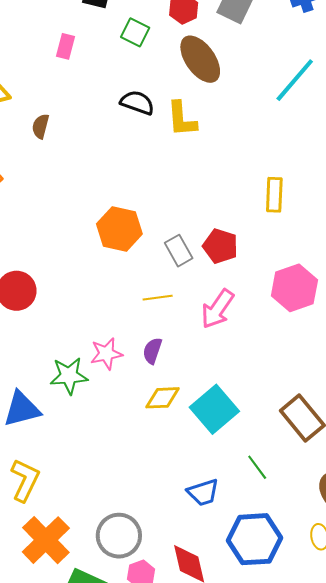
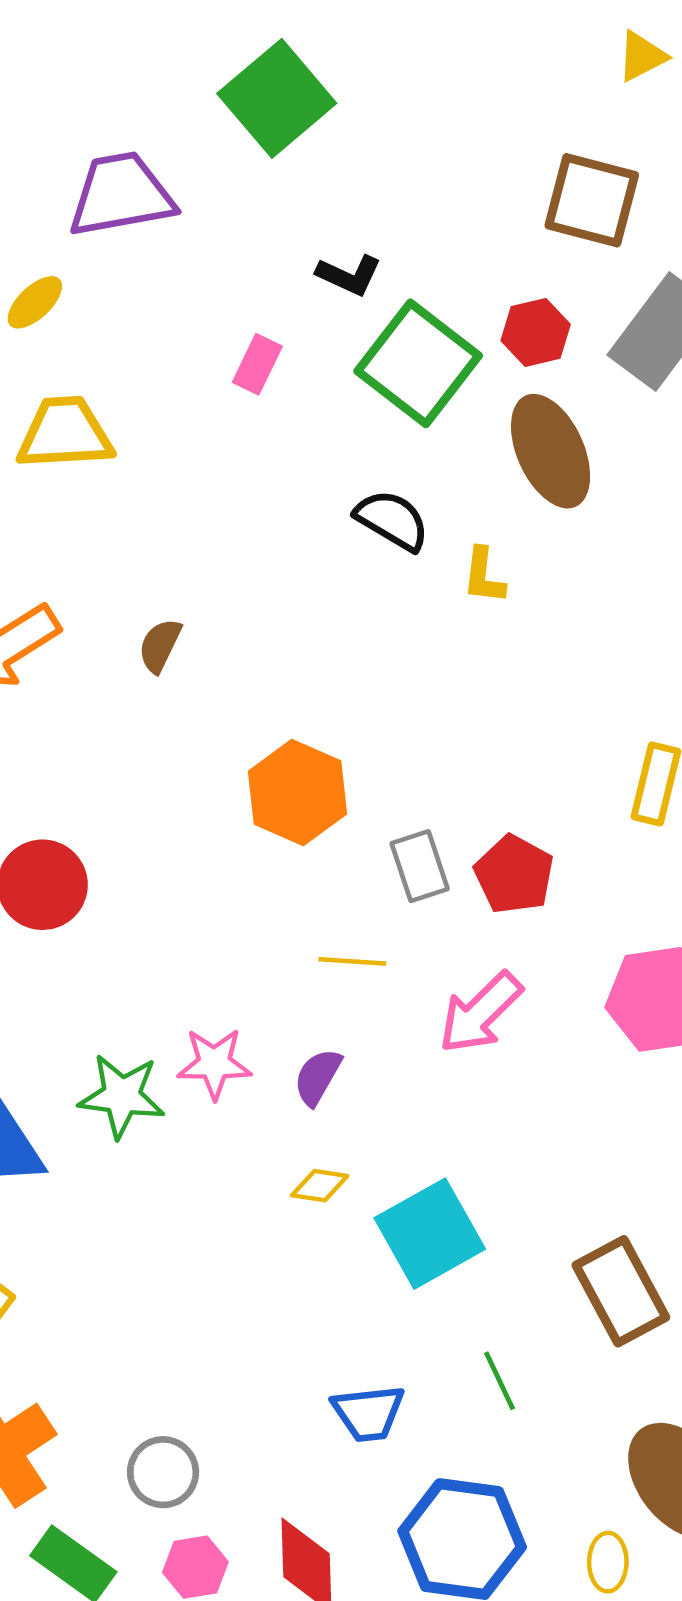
green square: (135, 32) -> (418, 363), size x1.8
yellow L-shape: (182, 119) -> (484, 576), size x0.7
brown semicircle: (41, 126) -> (160, 646), moved
yellow diamond: (163, 398) -> (320, 1186), size x0.7
gray circle: (119, 536) -> (163, 1472), size x0.7

